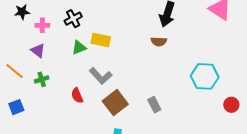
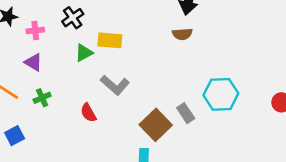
cyan hexagon: (205, 76) -> (221, 94), moved
brown square: (115, 103) -> (156, 125), moved

